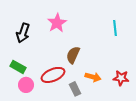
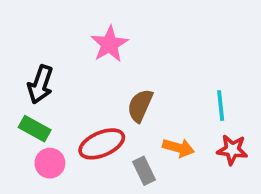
cyan line: (115, 28) -> (221, 106), moved
black arrow: (23, 33) -> (40, 84), moved

